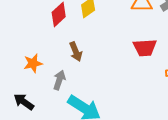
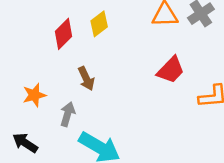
red trapezoid: (145, 48) -> (171, 70), turned -40

